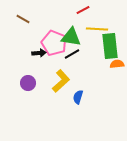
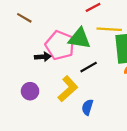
black line: (72, 54) -> (89, 67), moved

